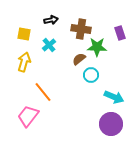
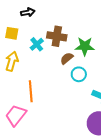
black arrow: (51, 20) -> (28, 12), moved
brown cross: (81, 29) -> (57, 36), moved
orange line: (43, 92) -> (31, 91), turned 35

